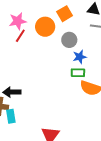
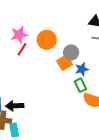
orange square: (65, 14) -> (65, 63), moved
green rectangle: (78, 73) -> (80, 85), turned 64

